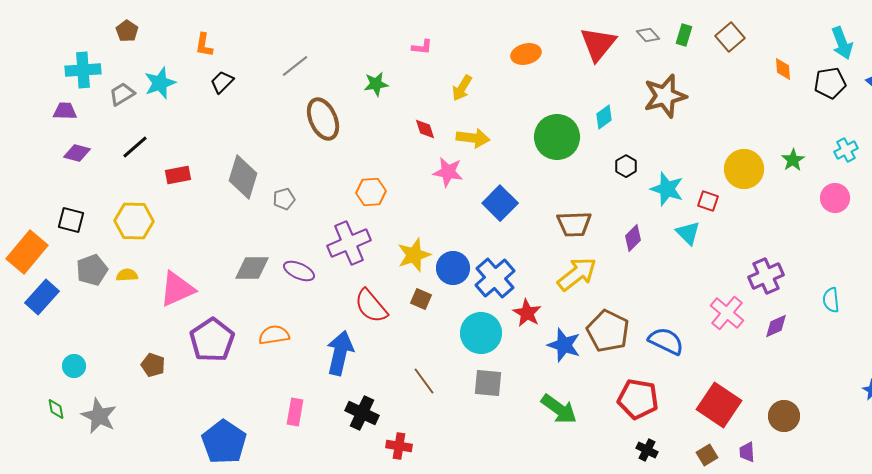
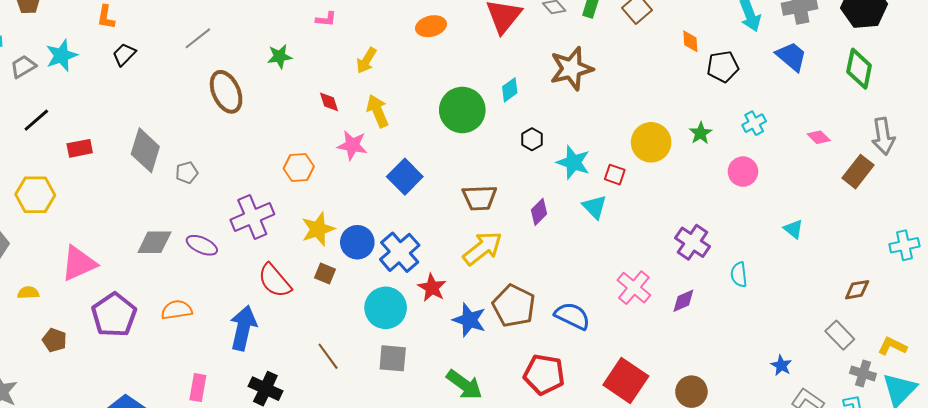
black pentagon: (830, 83) -> (723, 67), moved
yellow arrow: (473, 138) -> (378, 111), turned -120
orange hexagon: (371, 192) -> (299, 168), moved
yellow semicircle: (127, 275) -> (28, 293), moved
purple cross: (766, 276) -> (692, 242), moved, turned -32

